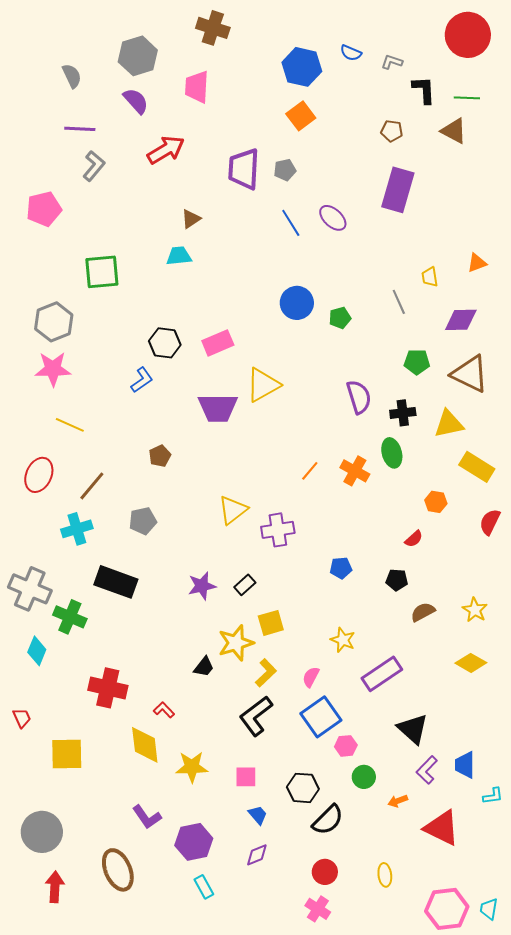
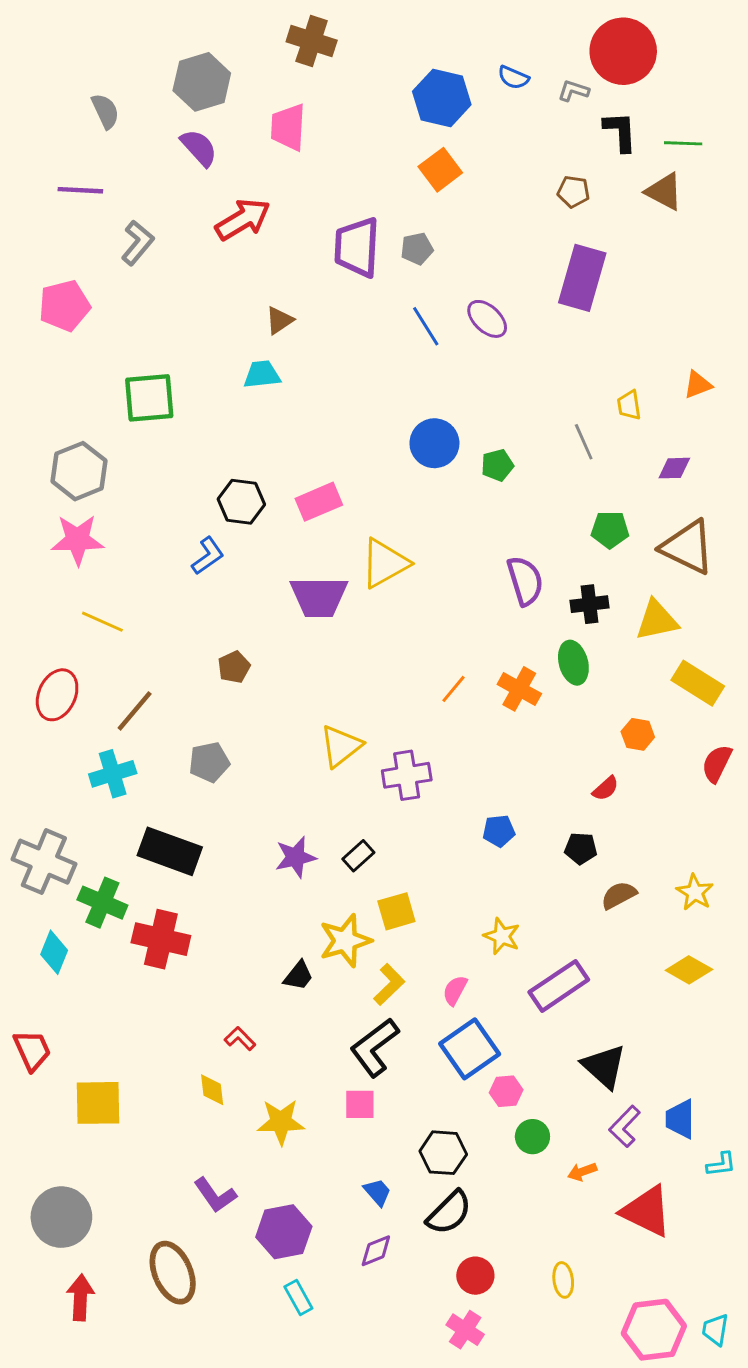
red circle: (468, 35) -> (623, 51), moved
purple line: (80, 129) -> (80, 190), moved
purple diamond: (461, 320) -> (674, 468), size x0.7
red cross: (108, 688) -> (161, 939), moved
red trapezoid: (22, 718) -> (32, 1050), size x1.4
yellow diamond: (145, 745) -> (212, 1090), size x0.6
pink square: (246, 777) -> (360, 1104), moved
black semicircle: (328, 820) -> (449, 1213), moved

